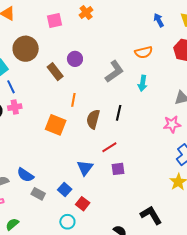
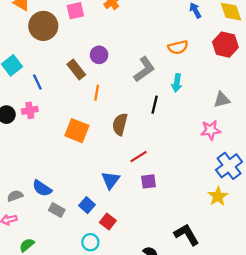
brown circle: (26, 49) -> (43, 26), moved
blue line: (11, 87) -> (37, 82), moved
orange line: (73, 100) -> (97, 93), moved
black line: (119, 113) -> (155, 105), moved

